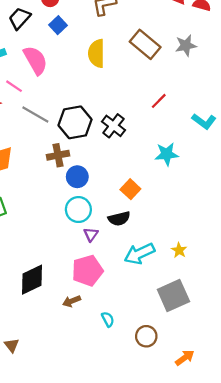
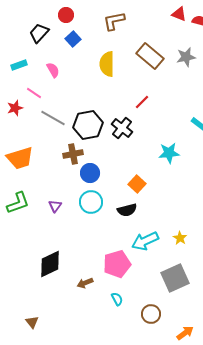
pink semicircle: (35, 60) -> (53, 70), size x0.6
red line: (159, 101) -> (142, 102), moved
purple triangle: (91, 234) -> (55, 206), moved
pink pentagon: (87, 271) -> (117, 264), moved

